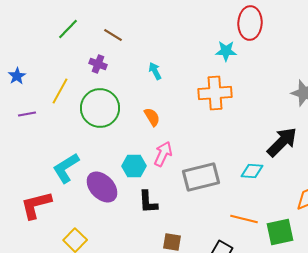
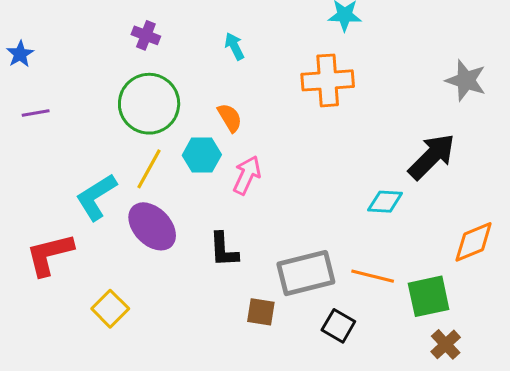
yellow line: (60, 91) -> (149, 169), moved
cyan hexagon: (134, 166) -> (202, 155), moved
gray rectangle: (201, 177) -> (306, 273), moved

